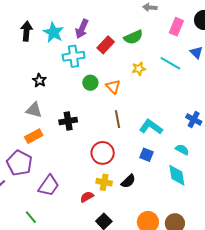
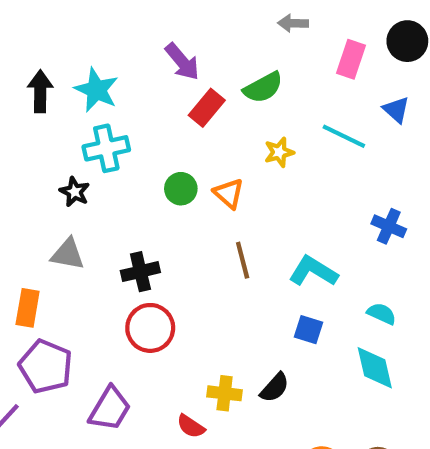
purple arrow: (82, 29) -> (182, 62), moved, turned -60
cyan cross: (74, 56) -> (106, 148), moved
blue cross: (194, 119) -> (389, 226), moved
orange rectangle: (34, 136) -> (28, 308), moved, turned -48
red circle: (103, 153) -> (150, 328), moved
red semicircle: (87, 197) -> (191, 426), turned -112

